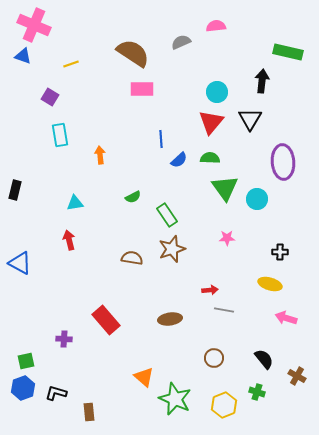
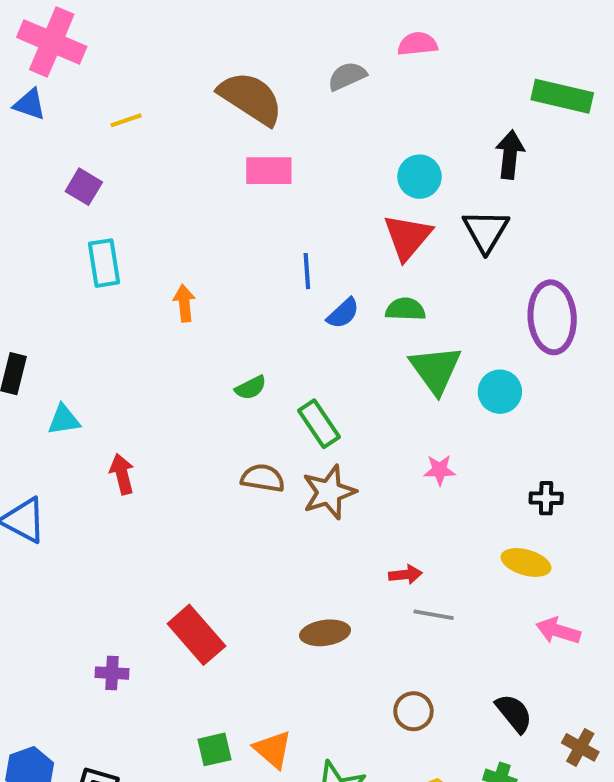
cyan triangle: (75, 203) -> (64, 420), moved
brown semicircle: (132, 258) -> (263, 478), moved
green square: (26, 361) -> (214, 749), moved

